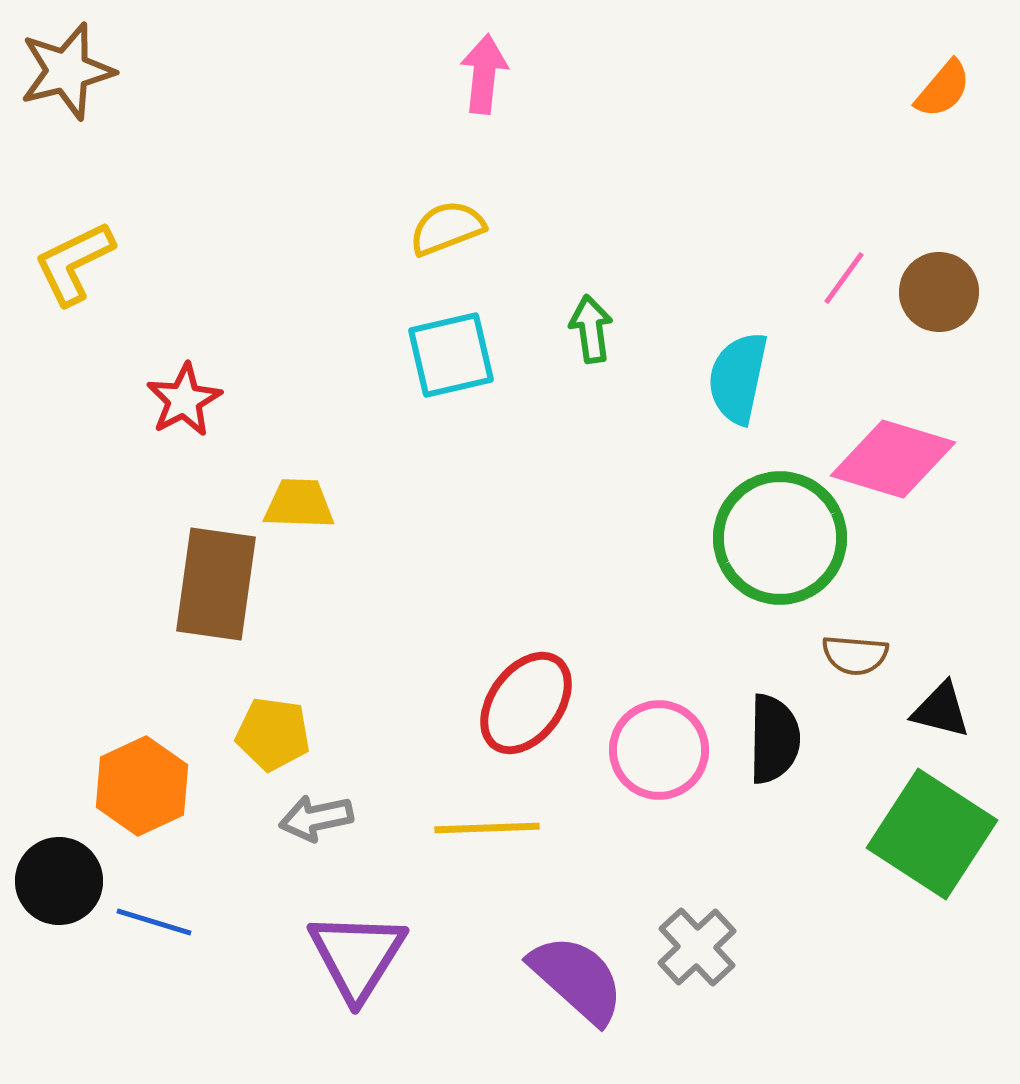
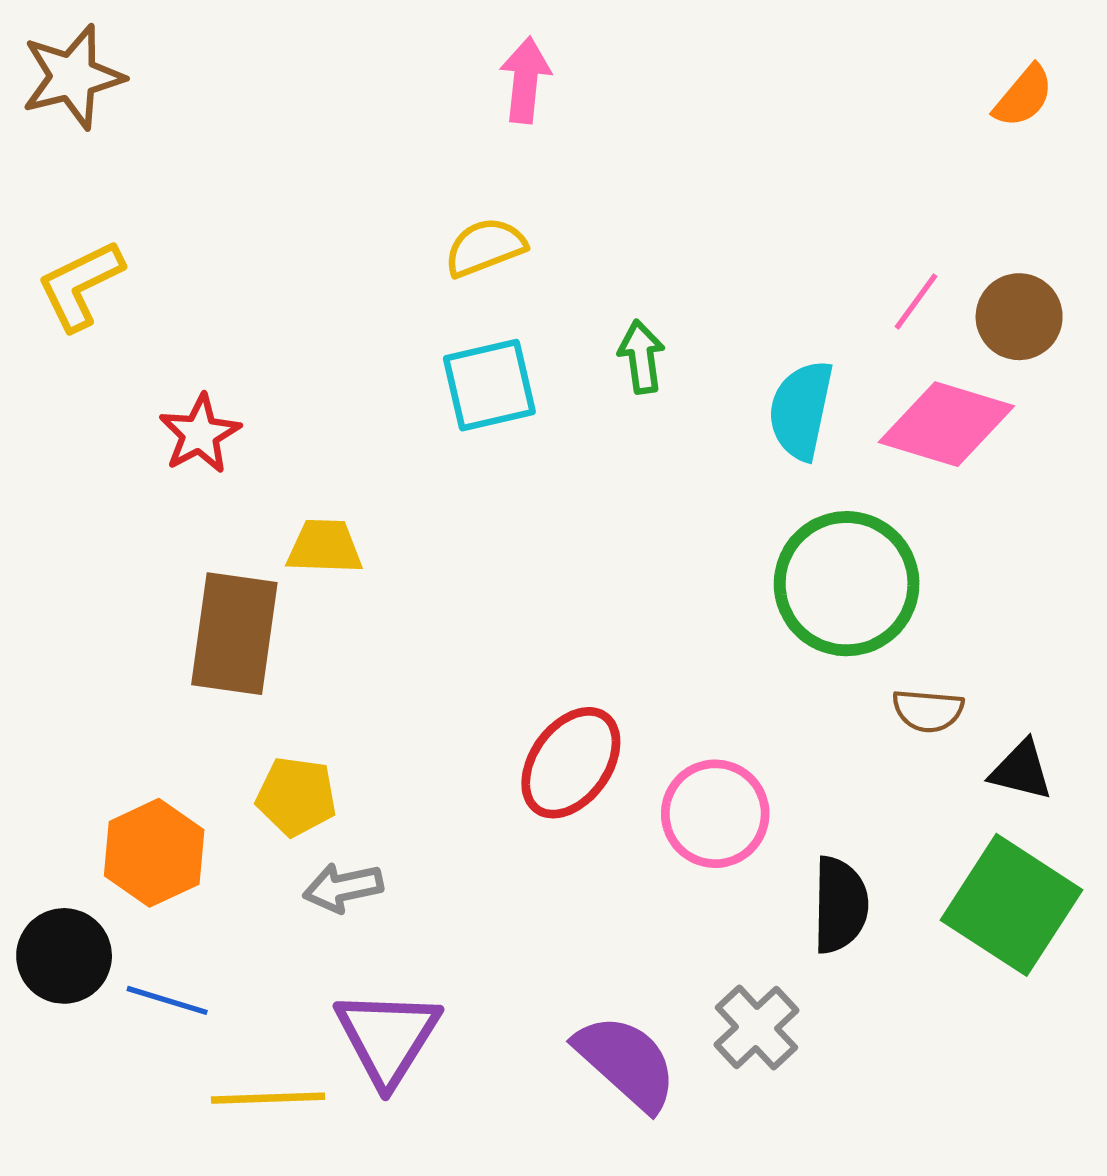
pink diamond: (893, 459) -> (946, 424), moved
black semicircle: (774, 739) -> (840, 905), moved
yellow line: (487, 828) -> (268, 1098), moved

